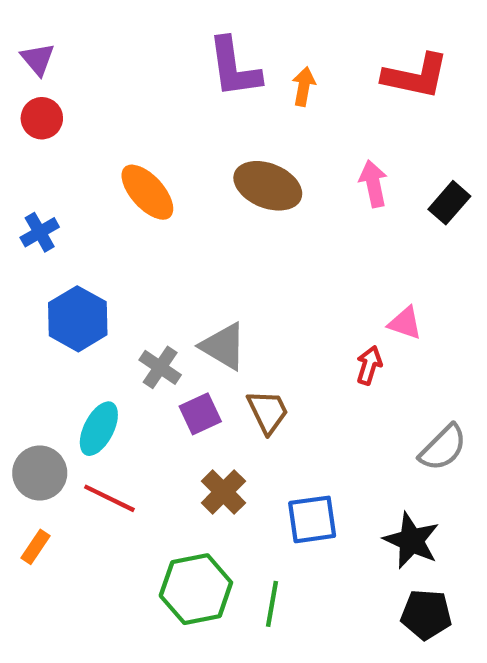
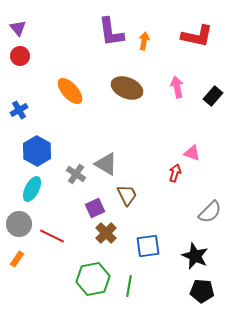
purple square: (200, 414) -> (95, 208), moved
cyan ellipse: (99, 429) -> (32, 189), moved

